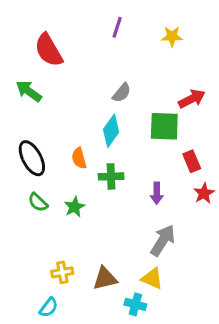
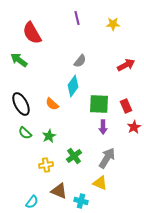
purple line: (117, 27) -> (77, 18), turned -32
green square: (164, 126) -> (99, 104), moved
orange semicircle: (79, 158) -> (52, 104), turned -32
green cross: (111, 176) -> (74, 156), moved, turned -35
yellow cross: (62, 272) -> (46, 165), moved
brown triangle: (105, 278) -> (59, 191), moved, turned 36
cyan cross: (135, 304) -> (81, 201), moved

